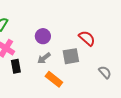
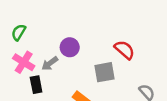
gray arrow: (44, 58) -> (50, 63), moved

